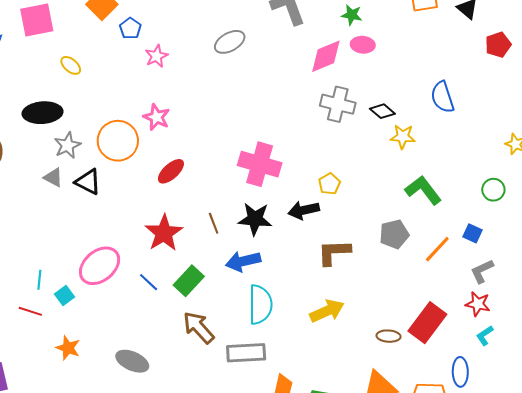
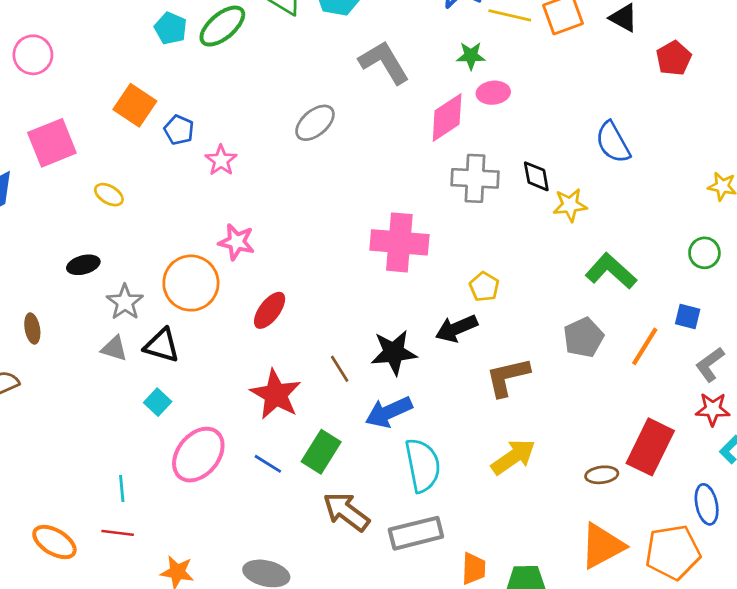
black diamond: (382, 111) -> (536, 176), turned 50
black ellipse: (43, 113) -> (83, 265), size x0.6
pink cross: (260, 164) -> (399, 242), moved
cyan square: (64, 296) -> (158, 402), moved

